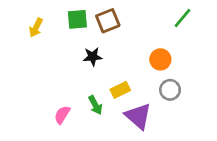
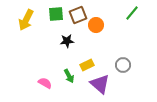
yellow arrow: (36, 28) -> (26, 20), size x1.5
orange circle: (160, 59) -> (96, 25), moved
pink semicircle: (62, 115) -> (45, 83), turned 88

